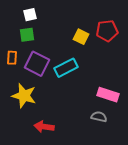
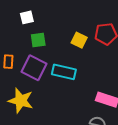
green square: (27, 35) -> (38, 40), moved
cyan rectangle: (66, 68) -> (64, 72), turned 40

